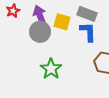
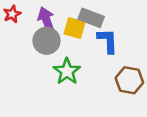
gray rectangle: (87, 14) -> (91, 18), moved
green star: (51, 69) -> (67, 71), moved

